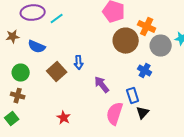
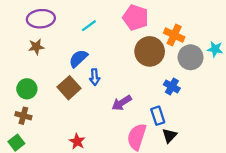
cyan line: (57, 19) -> (89, 26), moved
brown star: (13, 37) -> (36, 47), moved
blue semicircle: (37, 47) -> (78, 58), moved, turned 114
purple arrow: (102, 85) -> (122, 103), turned -84

